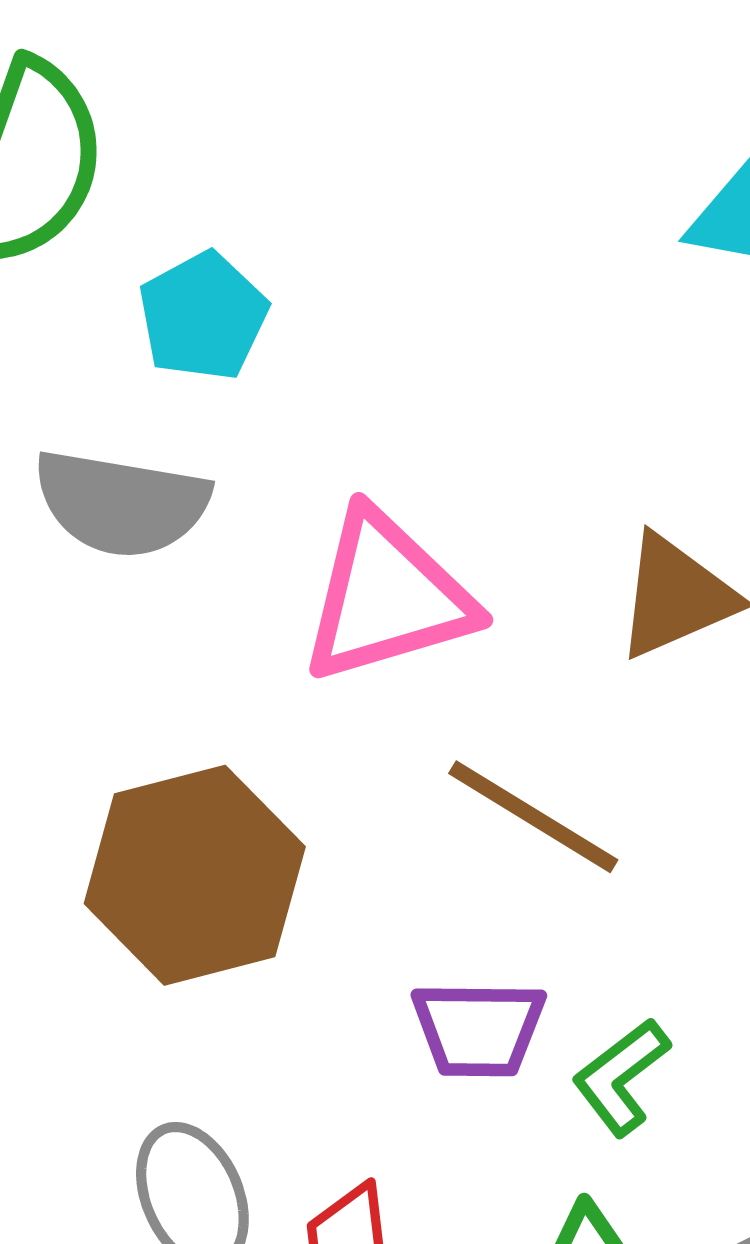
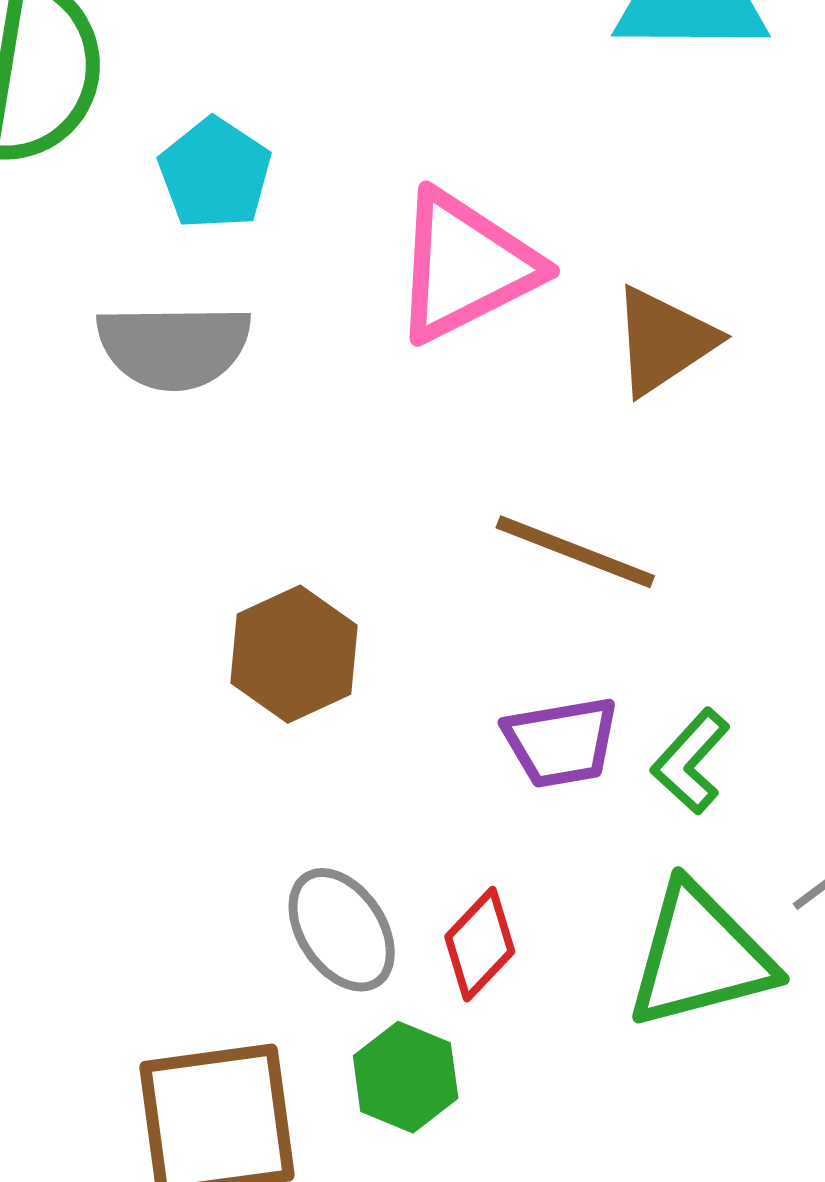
pink triangle: (387, 597) -> (465, 266), moved
brown hexagon: (195, 875) -> (294, 654), size x0.7

